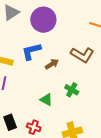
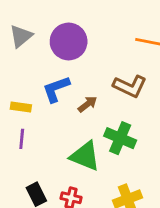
green cross: (72, 90) -> (120, 138), size x1.5
green triangle: (46, 100) -> (85, 156), size x1.6

